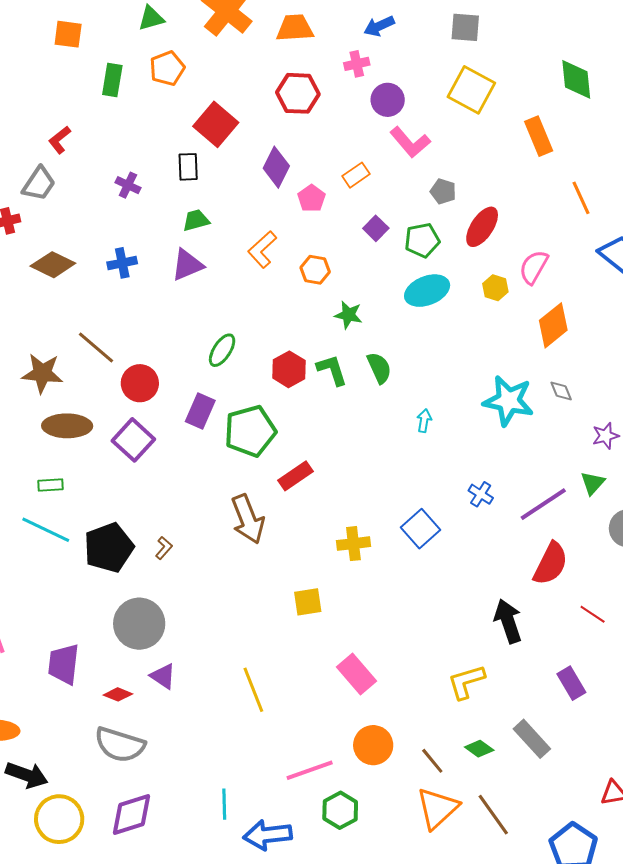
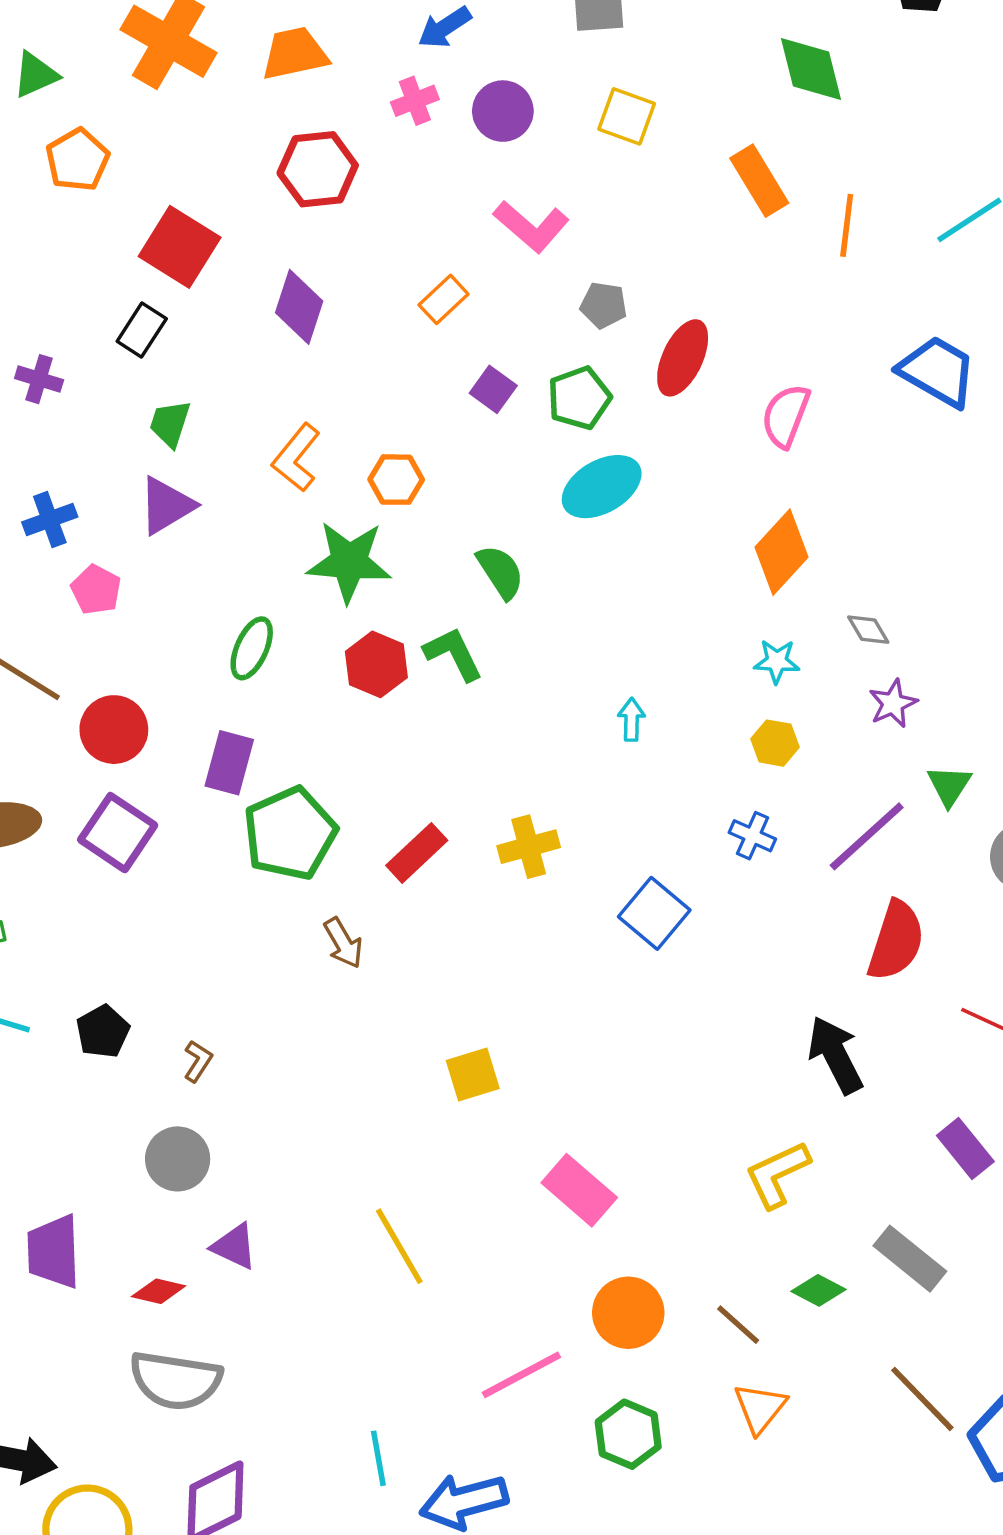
yellow square: (471, 90) -> (627, 116), size x0.7
purple circle: (388, 100) -> (503, 111), moved
black rectangle: (188, 167) -> (142, 330), turned 44
pink pentagon: (311, 198) -> (96, 590), moved
orange line: (581, 198) -> (847, 225), moved, turned 40
green trapezoid: (196, 220) -> (170, 424), turned -48
yellow hexagon: (495, 288) -> (775, 743), moved
green star: (348, 315) -> (349, 562), moved, size x1.6
orange diamond: (553, 325) -> (782, 552), moved
green semicircle: (379, 368) -> (500, 572), moved
cyan star: (508, 401) -> (777, 661), size x0.5
green pentagon: (250, 431) -> (290, 833), moved
purple star: (606, 436) -> (893, 704), moved
brown arrow: (248, 519) -> (343, 943), size x0.6
yellow cross: (353, 544) -> (529, 847), moved
black pentagon: (109, 548) -> (103, 1031), size x0.6
brown L-shape: (164, 548) -> (198, 1061), moved
gray circle: (139, 624) -> (178, 1159), size x0.7
orange triangle: (437, 808) -> (760, 1408), size x0.7
green hexagon: (340, 810) -> (628, 1434), moved
brown line: (493, 815) -> (922, 1399), moved

